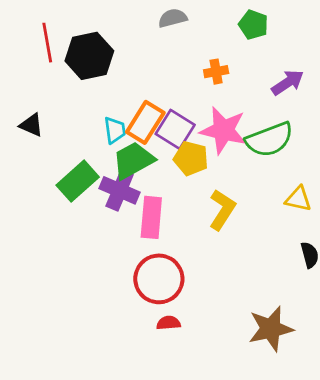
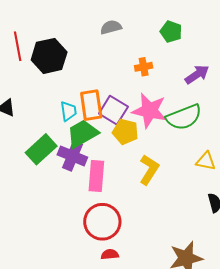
orange rectangle: (145, 122) -> (91, 105), turned -40

